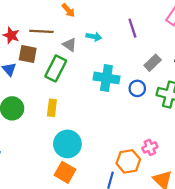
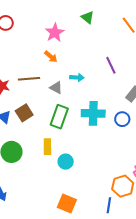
brown square: (28, 54) -> (24, 113), moved, turned -36
green rectangle: (56, 68) -> (59, 117), moved
cyan circle: (67, 144) -> (66, 162), moved, size x0.6

